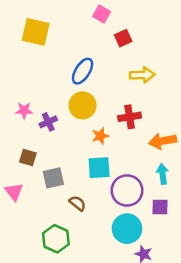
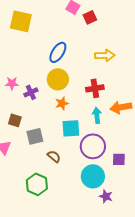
red square: (123, 38) -> (90, 17), moved
orange star: (100, 136) -> (62, 103), moved
cyan arrow: (163, 174) -> (97, 115), moved

